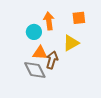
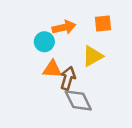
orange arrow: (49, 21) -> (64, 27), turned 84
gray diamond: (35, 70) -> (78, 100), moved

